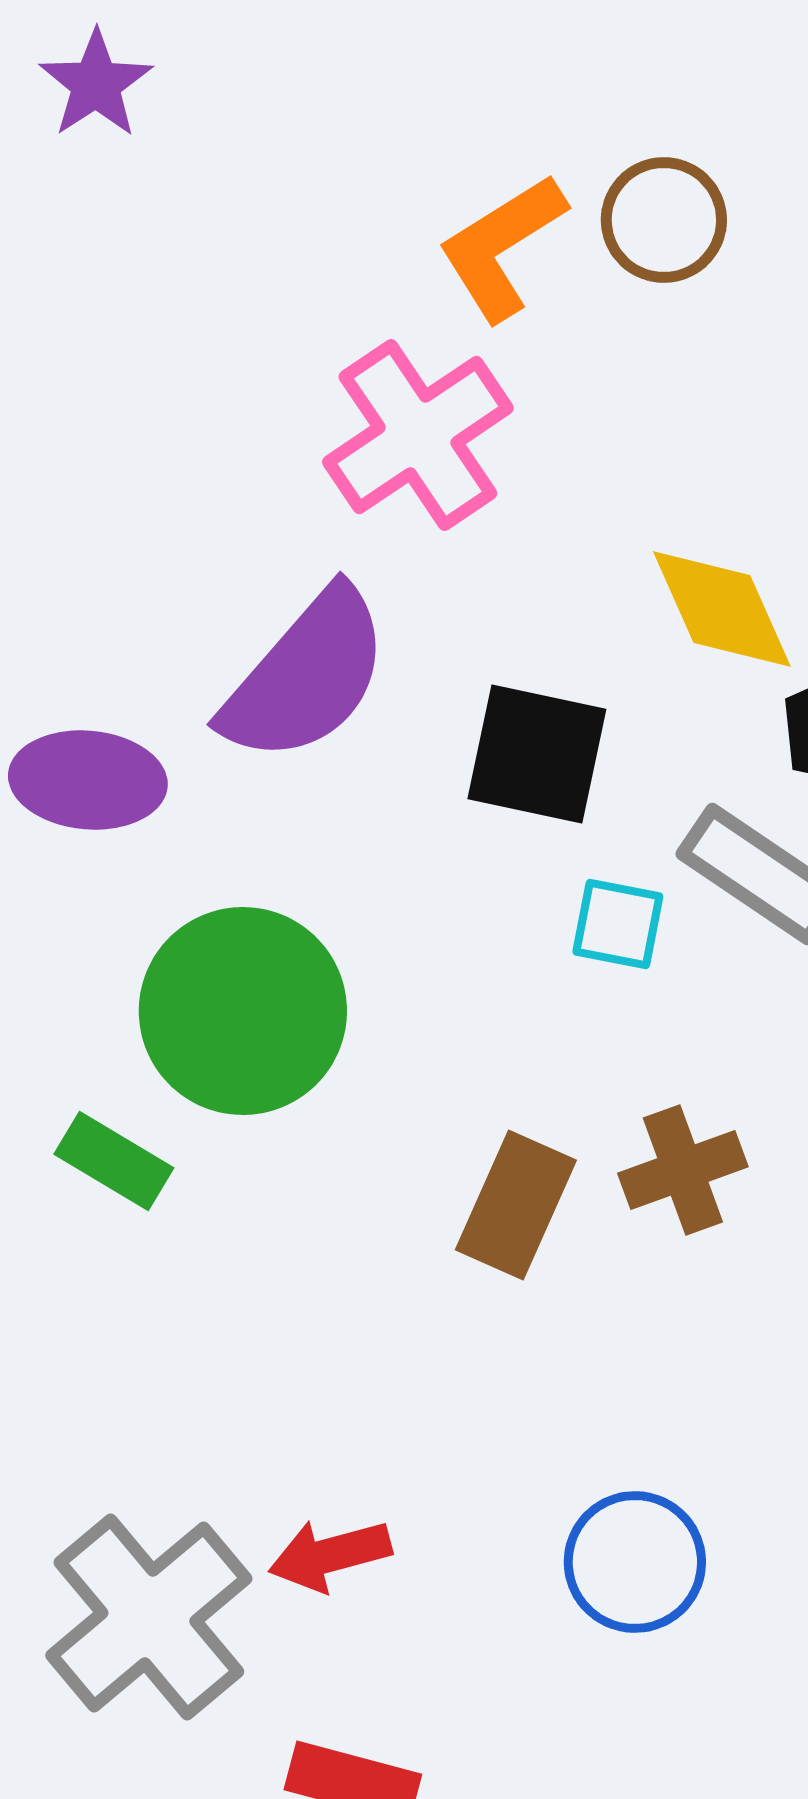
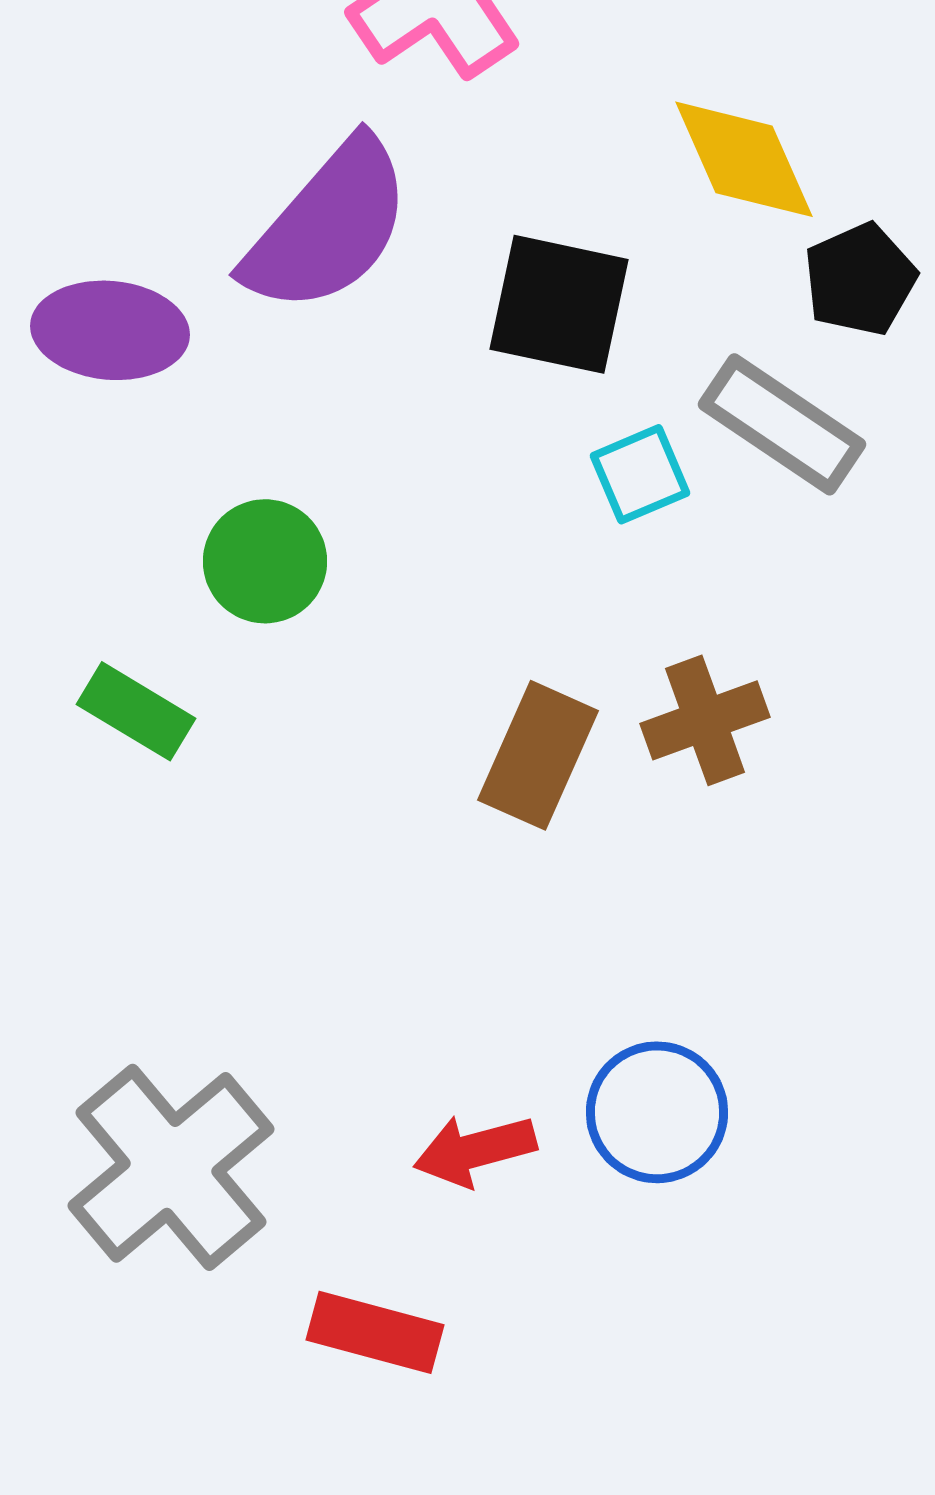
cyan square: (618, 924) -> (640, 474), turned -34
green circle: (243, 1011) -> (265, 561), size x0.6
red arrow: (330, 1555) -> (475, 1150), moved

